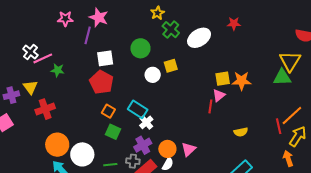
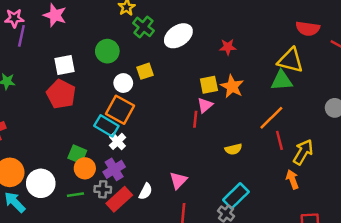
red star: (234, 24) -> (228, 47), moved
purple line: (88, 35) -> (21, 36), moved
yellow triangle: (290, 61) -> (291, 60), turned -45
orange star: (242, 81) -> (232, 86), turned 30
orange square: (108, 111) -> (120, 110), moved, size x1.6
orange line: (292, 116) -> (271, 118), moved
orange circle: (167, 149) -> (85, 168), moved
pink triangle: (189, 149) -> (178, 180), moved

